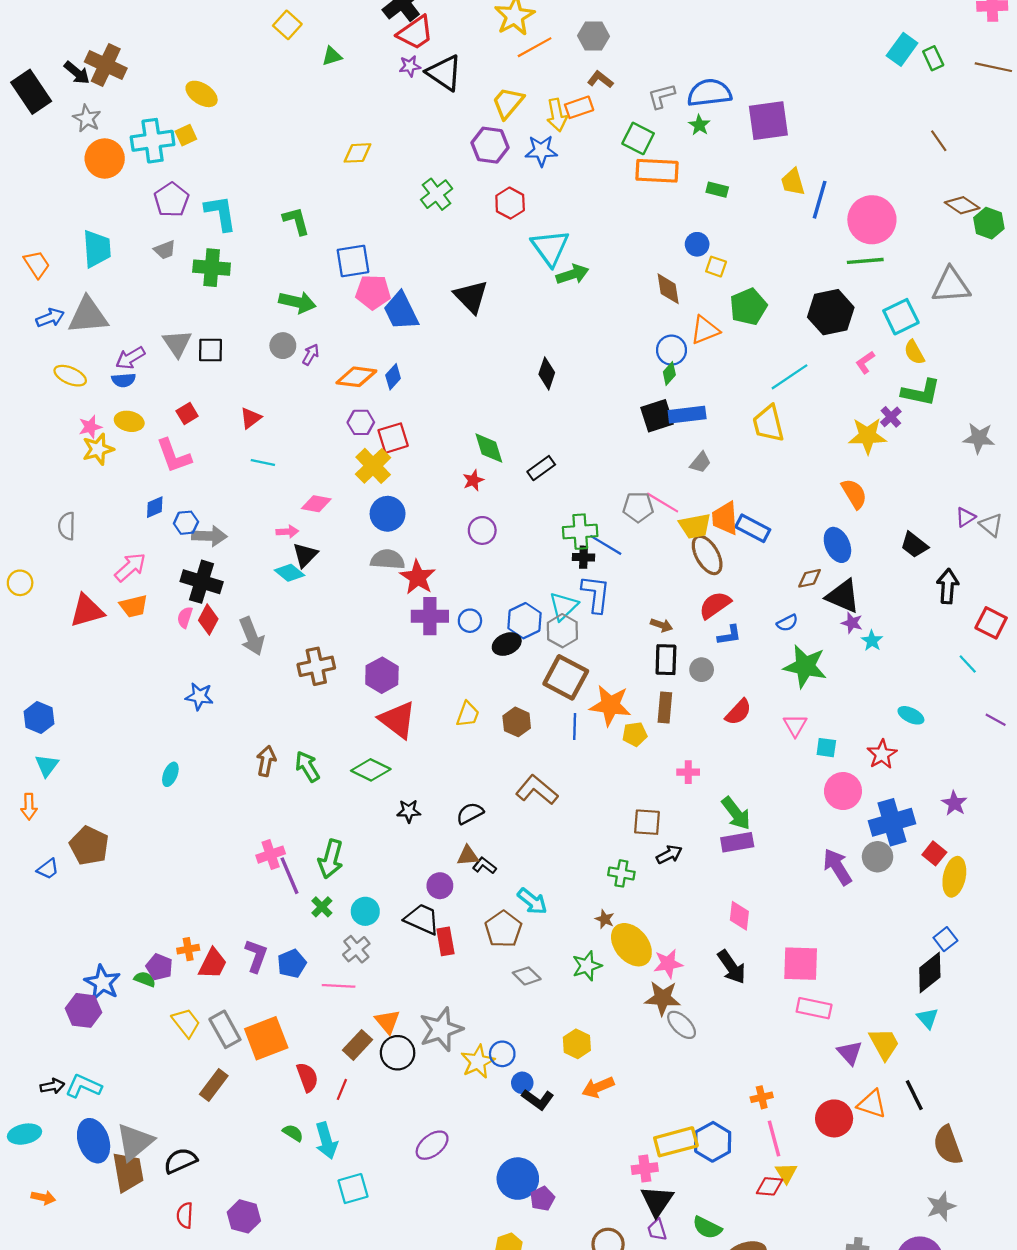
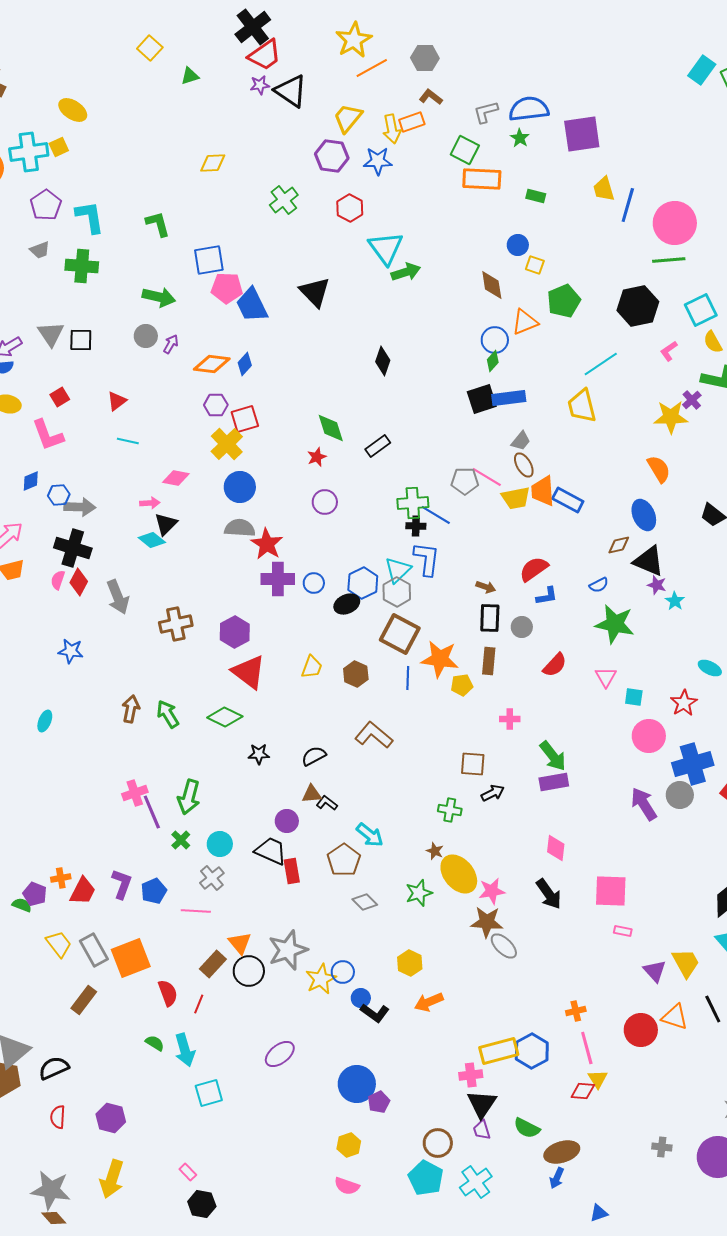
brown ellipse: (707, 555) -> (524, 465), moved, size x0.7
pink rectangle: (814, 1008) -> (623, 931), size x0.6

